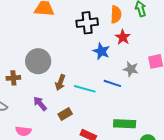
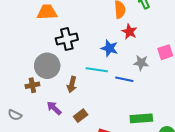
black cross: (87, 23) -> (67, 39), moved
brown cross: (13, 78) -> (32, 85), moved
cyan line: (85, 89) -> (97, 70), moved

